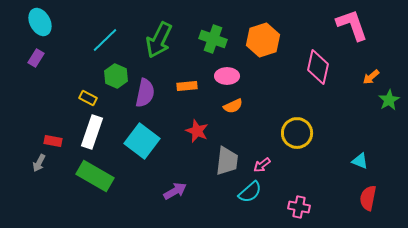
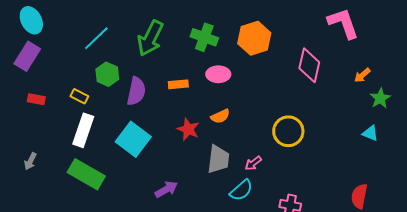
purple rectangle: (36, 58) -> (27, 56), size x1.6
orange semicircle: (233, 106) -> (220, 116), moved
red rectangle: (53, 141) -> (36, 99), moved
cyan triangle: (360, 161) -> (370, 133), moved

